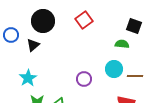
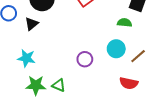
brown line: (135, 76) -> (138, 56), turned -42
cyan star: (28, 78) -> (26, 58), turned -30

